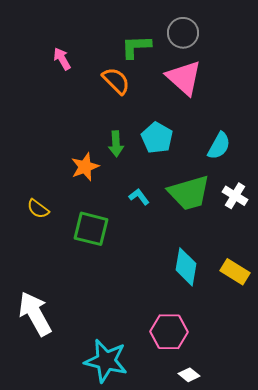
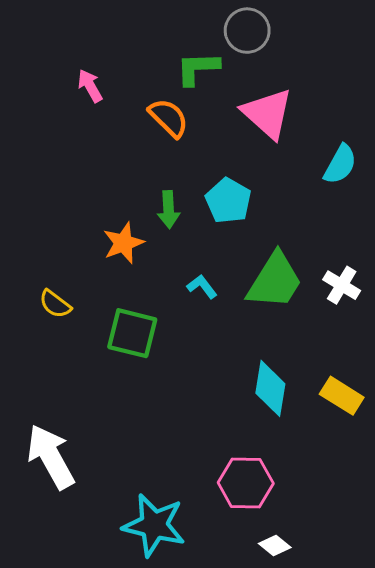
gray circle: (183, 33) -> (247, 31), moved
cyan semicircle: (219, 146) -> (340, 164), moved
green trapezoid: (189, 193) -> (275, 281), turned -42

